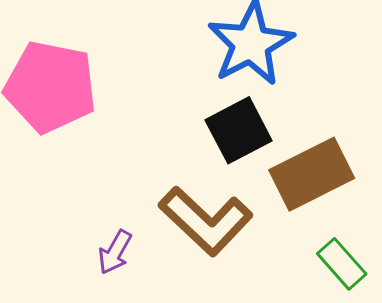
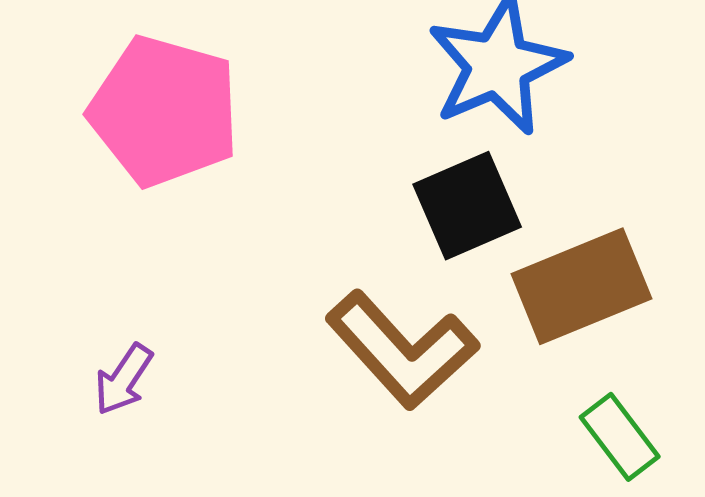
purple arrow: (115, 252) -> (123, 379), moved

